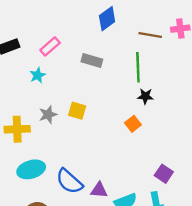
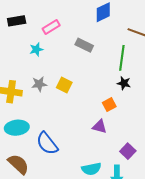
purple triangle: (99, 190) -> (100, 127), moved

